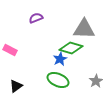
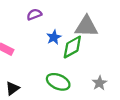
green diamond: (71, 48) -> (72, 47), turned -45
blue star: (60, 59) -> (54, 37), moved

